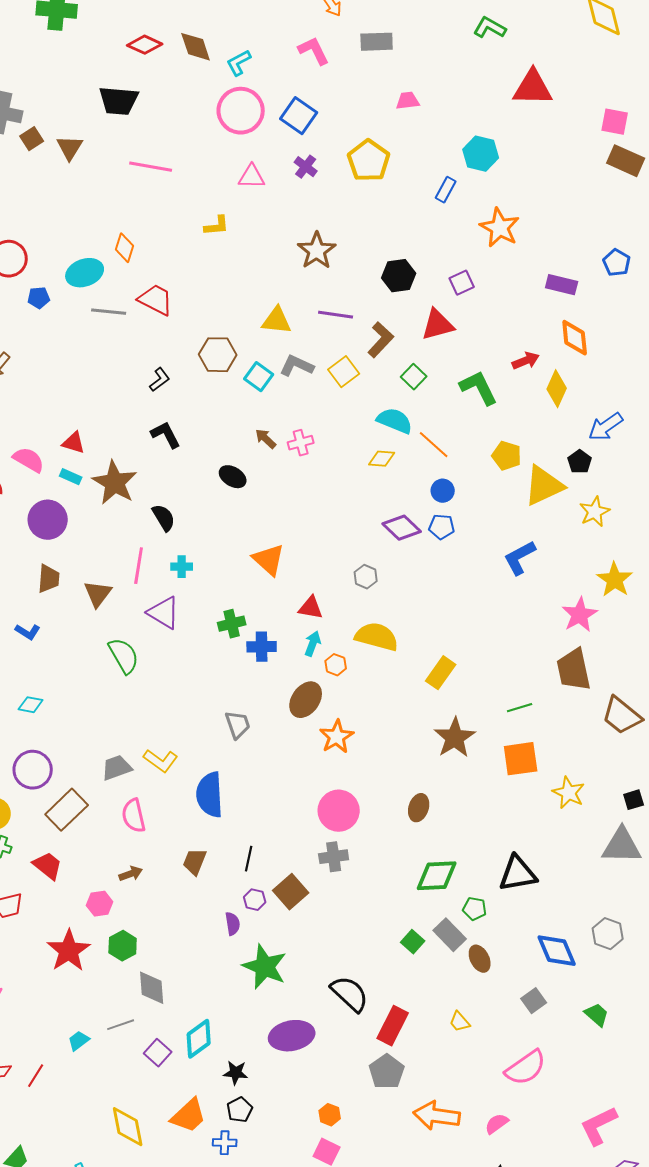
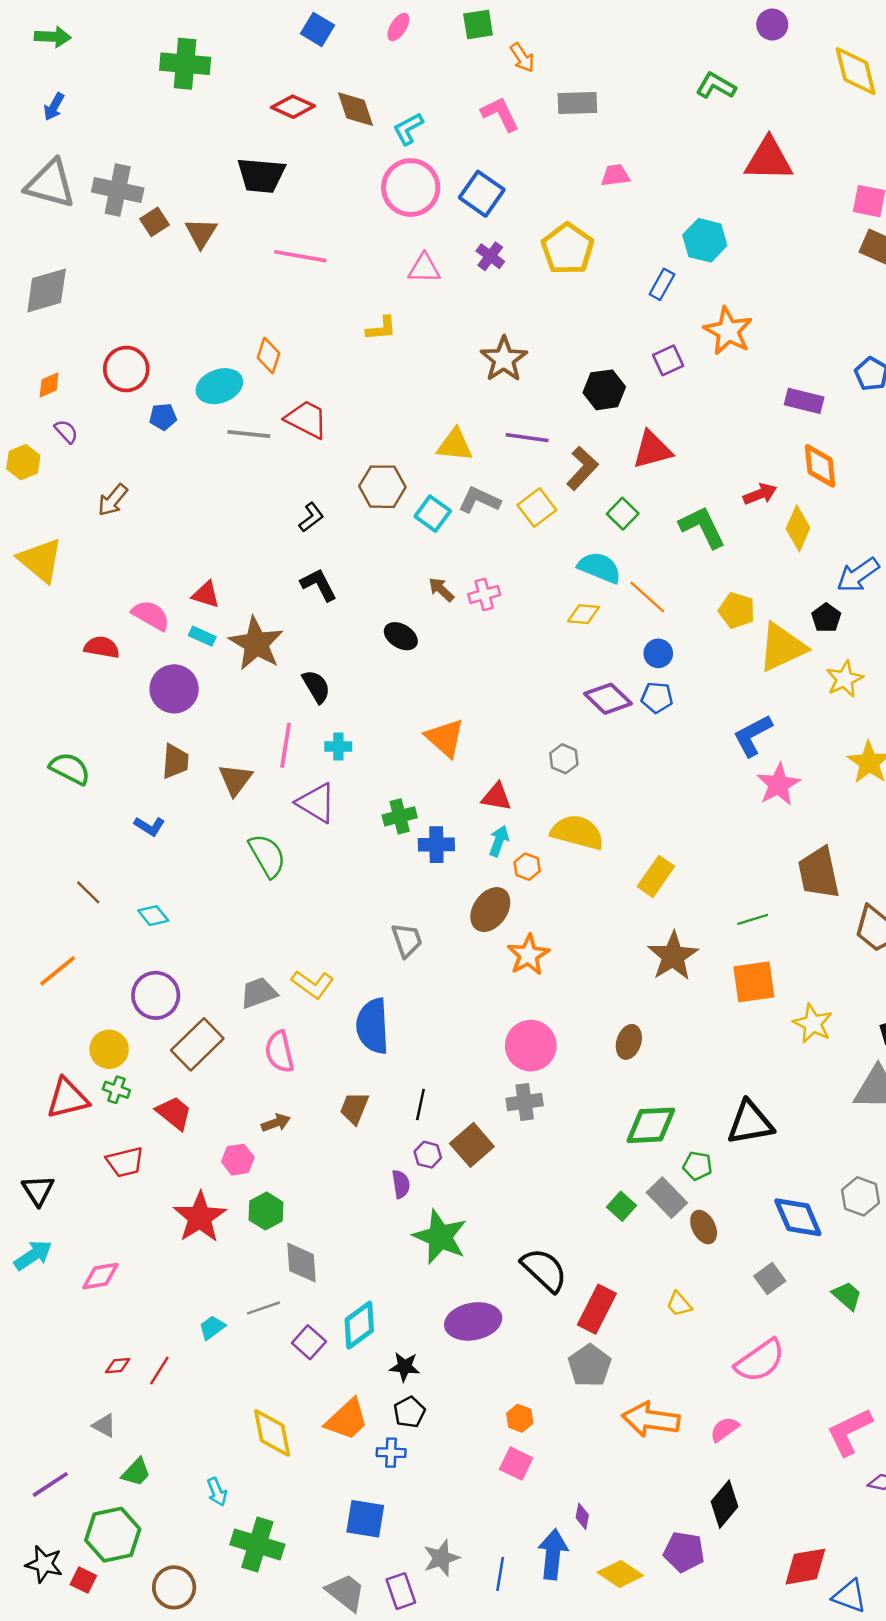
purple square: (462, 283) -> (668, 360), moved
pink star: (580, 615) -> (778, 785), moved
cyan diamond: (31, 705) -> (153, 916), turned 40

